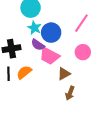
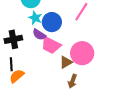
pink circle: (83, 52) -> (82, 53), moved, size x1.5
orange semicircle: (24, 72) -> (17, 76), moved

